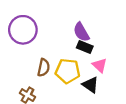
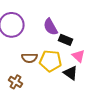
purple semicircle: (81, 32) -> (50, 27), moved
brown semicircle: (44, 68) -> (30, 58), turned 77

